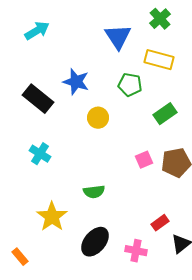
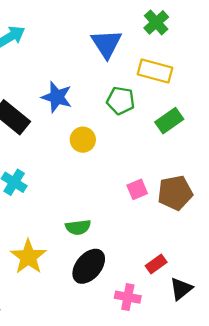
green rectangle: (165, 114) -> (169, 121), moved
black ellipse: (95, 242) -> (89, 266), moved

